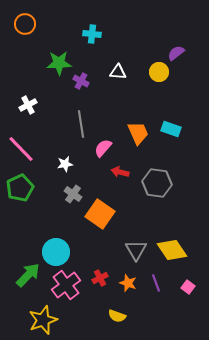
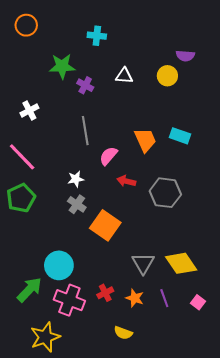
purple semicircle: (176, 53) -> (185, 56), turned -138
white star: (65, 164) -> (76, 179), moved
pink cross: (66, 285) -> (69, 300), turned -32

